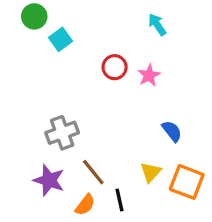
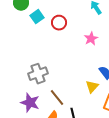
red circle: (115, 67) -> (59, 23), moved
yellow triangle: (151, 172) -> (92, 87), moved

